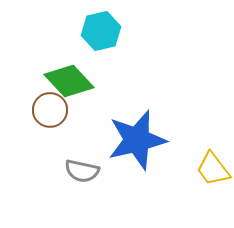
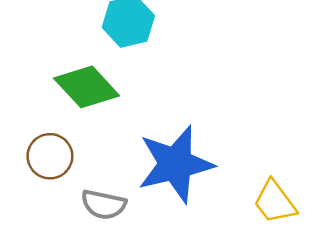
brown circle: (50, 110) -> (50, 156), moved

